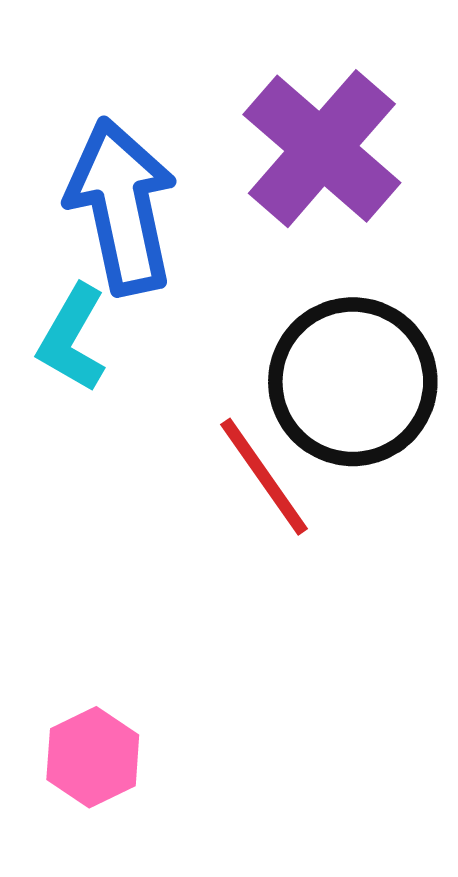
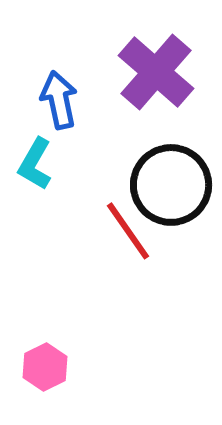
blue arrow: (122, 206) -> (59, 100), size x0.7

